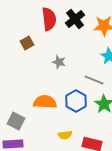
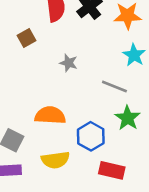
blue hexagon: (76, 101) -> (91, 136), moved
yellow semicircle: (65, 135) -> (55, 160), moved, size x1.5

